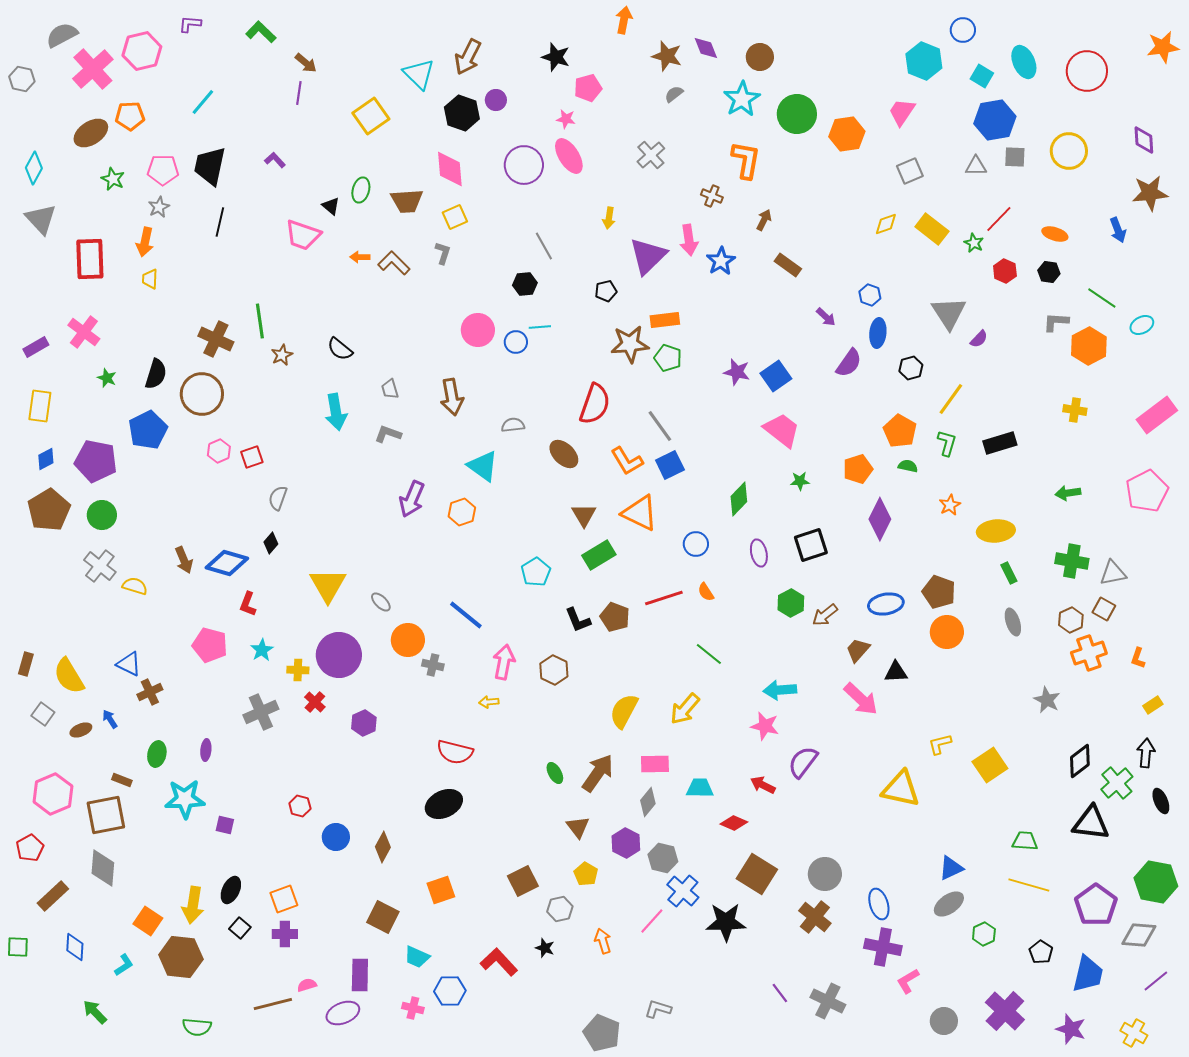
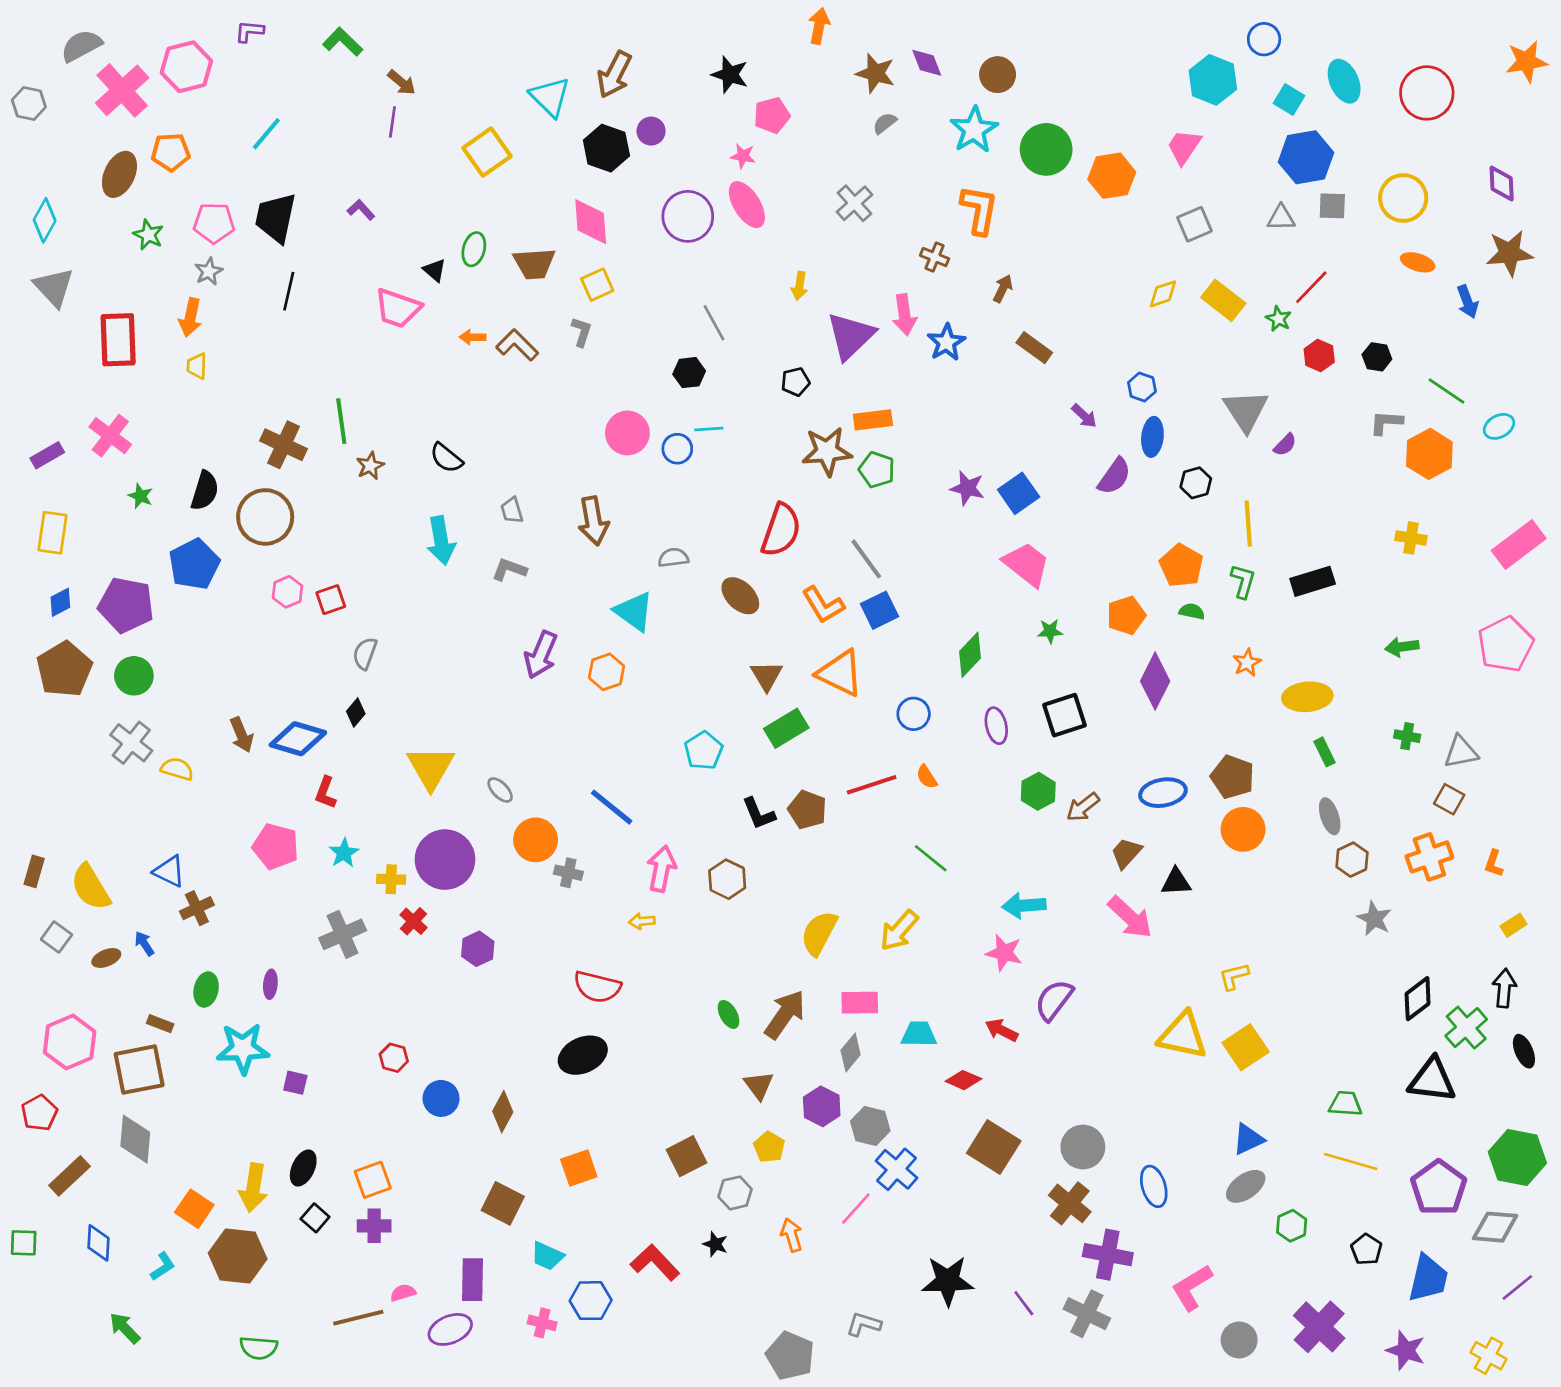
brown ellipse: (91, 133) -> (119, 174), turned -32
orange ellipse: (1055, 234) -> (1418, 262), moved
yellow line: (951, 399) -> (1248, 524), turned -40
green cross: (1072, 561) -> (1407, 736), size x0.6
brown hexagon: (1071, 620) -> (1352, 860), moved
yellow square: (990, 765) -> (1246, 1047), moved
black star: (726, 922) -> (948, 1281), moved
purple cross: (883, 947) -> (1108, 1255), moved
pink L-shape: (908, 981) -> (1192, 1287), size x1.4

